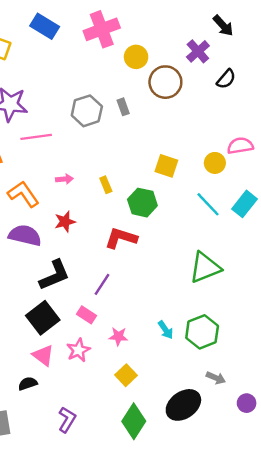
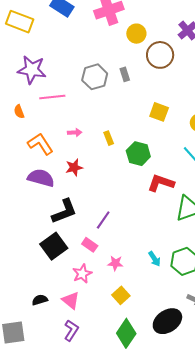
yellow square: (166, 166) -> (159, 112), moved
red L-shape: (121, 238) -> (161, 183), moved
pink triangle: (43, 355) -> (71, 300), moved

